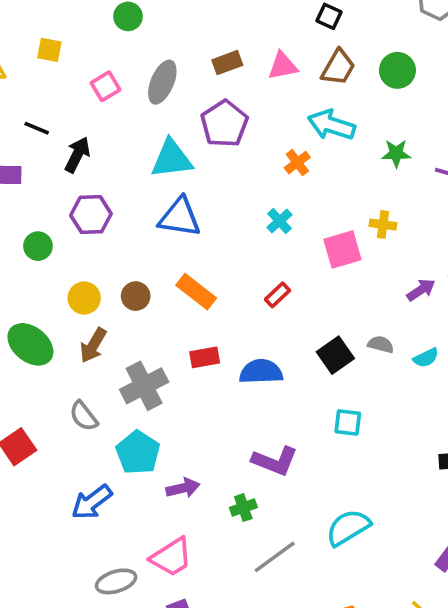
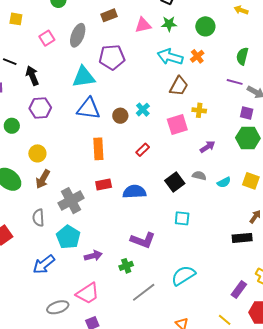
brown rectangle: (227, 63) -> (109, 15), moved
brown trapezoid: (338, 67) -> (179, 86), moved
purple pentagon: (224, 124) -> (112, 57), turned 30
green star: (396, 153) -> (169, 24), moved
black arrow: (77, 155) -> (32, 76), turned -48
orange cross: (297, 163) -> (197, 56), moved
purple arrow: (421, 290) -> (208, 147), moved
orange rectangle: (196, 292) -> (98, 149), turned 50
brown circle: (136, 296) -> (120, 116), moved
gray semicircle: (84, 416) -> (38, 218), turned 36

